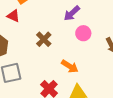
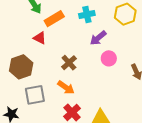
orange arrow: (70, 66) -> (66, 88), moved

